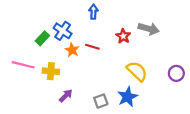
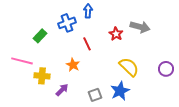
blue cross: (63, 31) -> (67, 23), moved, turned 36
red line: (92, 47) -> (87, 44), turned 48
orange star: (72, 50) -> (73, 65), moved
yellow cross: (51, 71) -> (42, 76), moved

